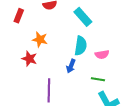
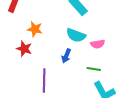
cyan semicircle: (81, 46) -> (76, 35), turned 102

